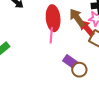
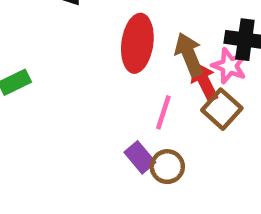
pink line: (51, 35) -> (163, 112), moved
purple rectangle: (70, 61) -> (140, 157), moved

